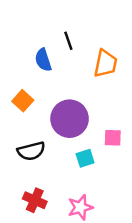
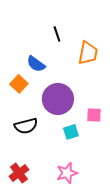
blue semicircle: (43, 60) -> (36, 64), moved, turned -36
red cross: (35, 200) -> (19, 173), moved, turned 30

